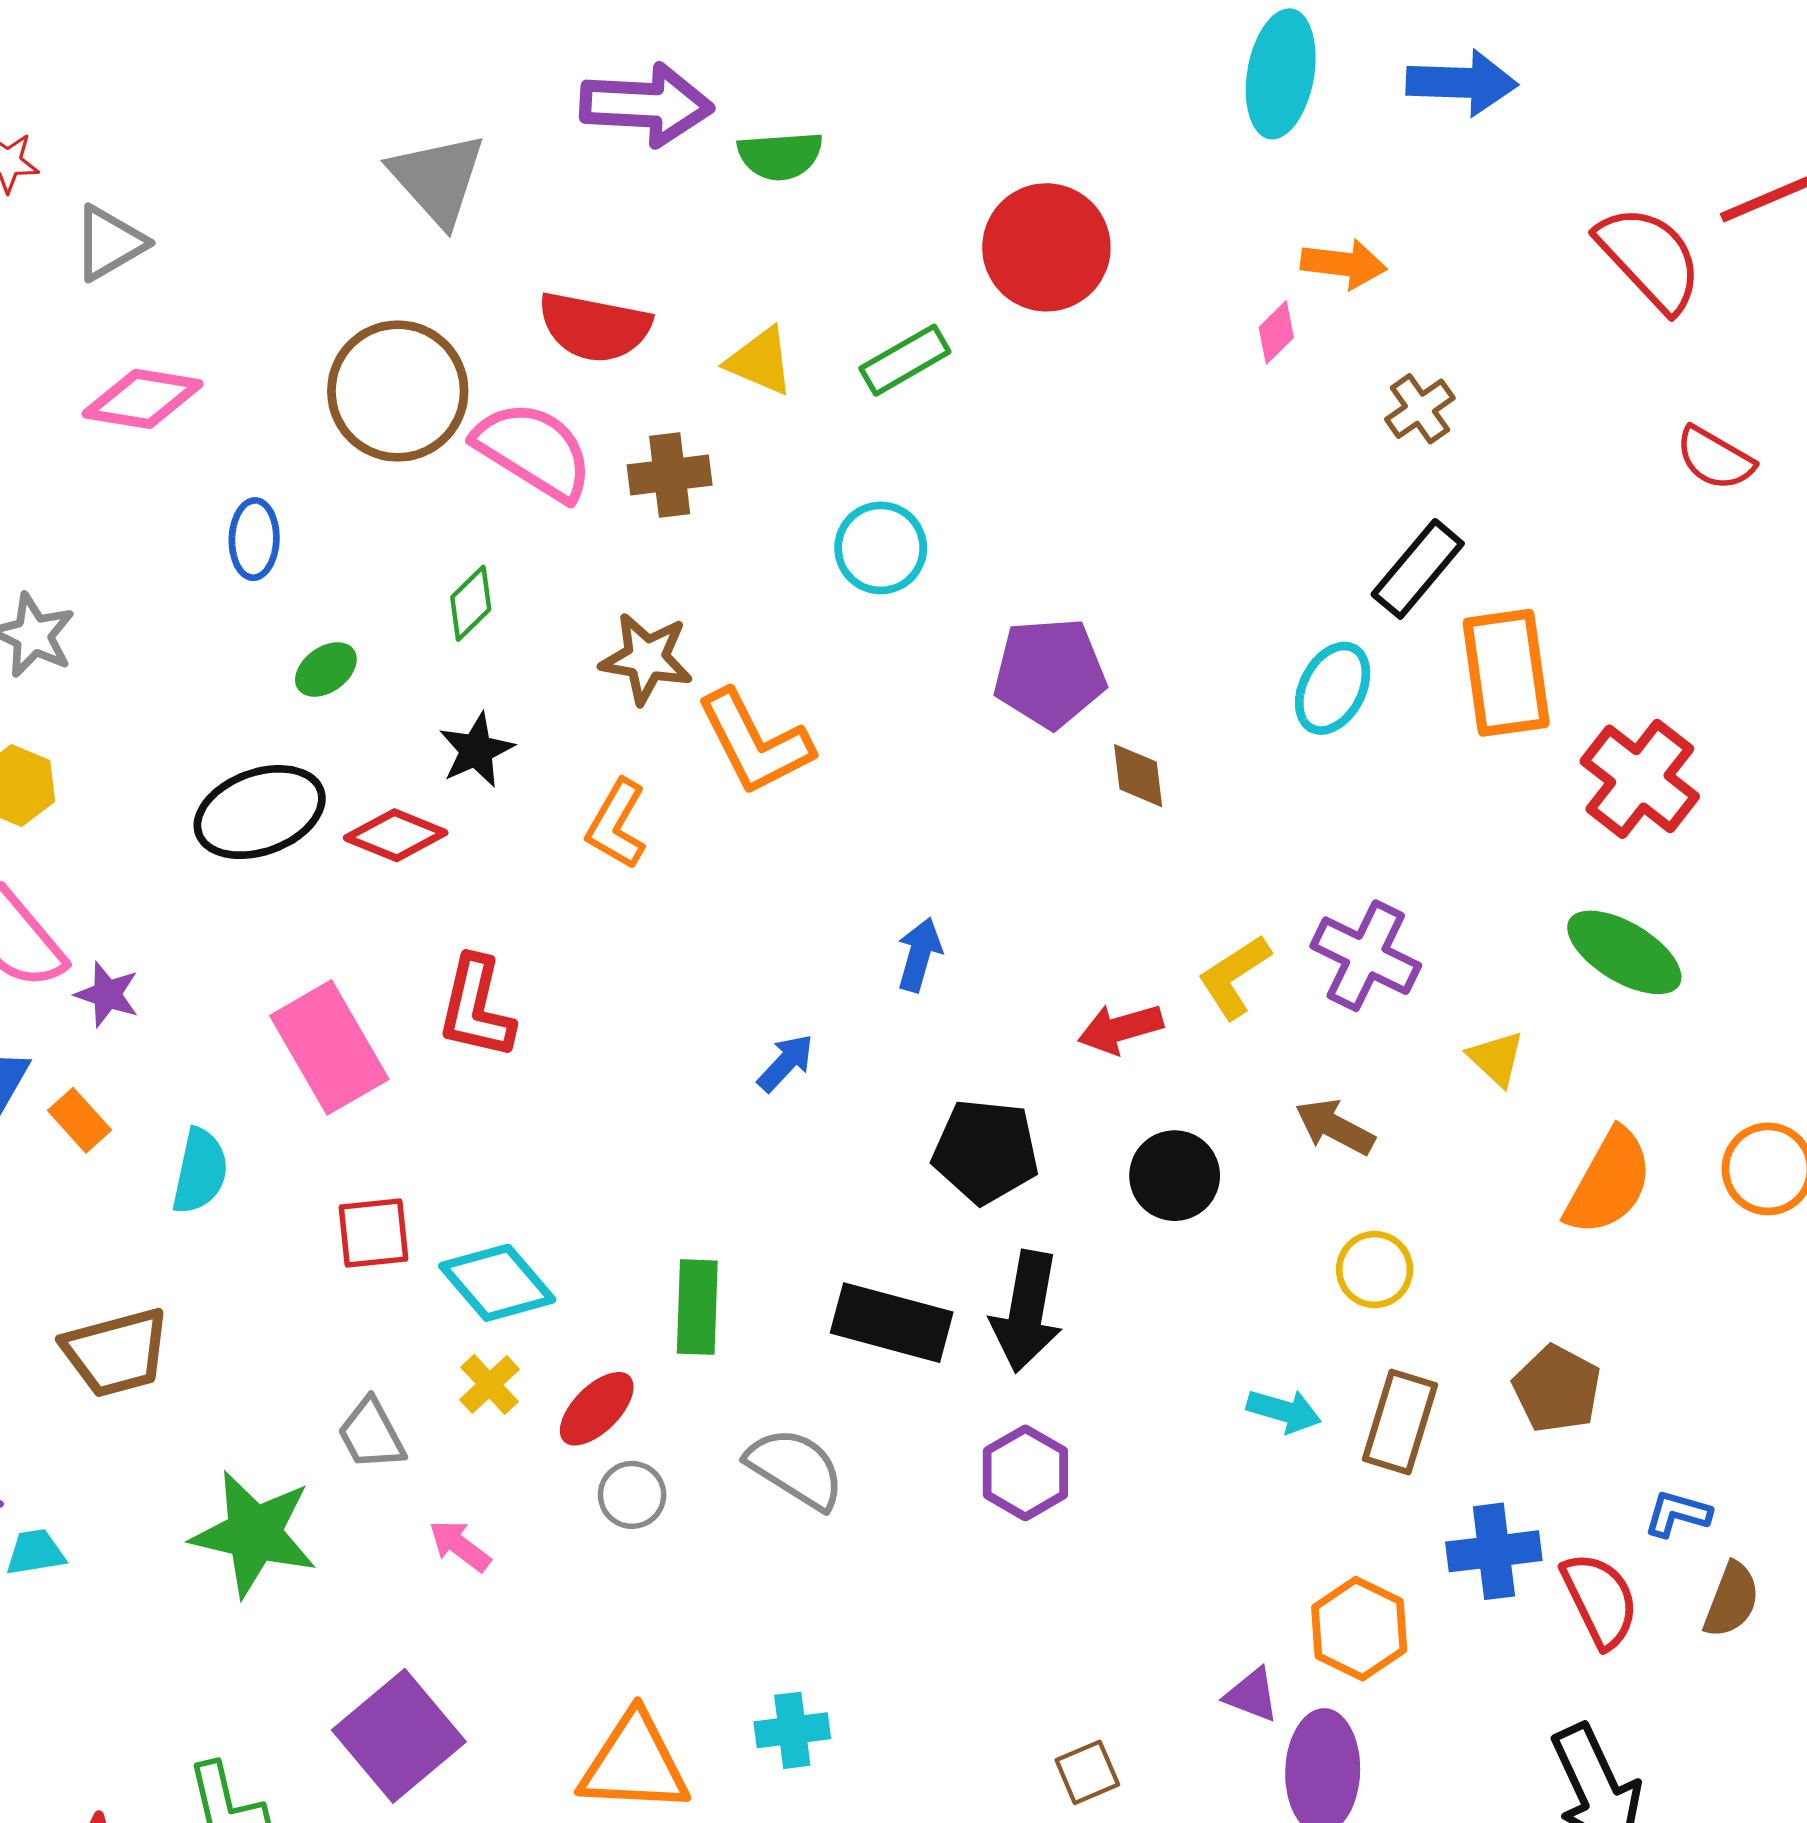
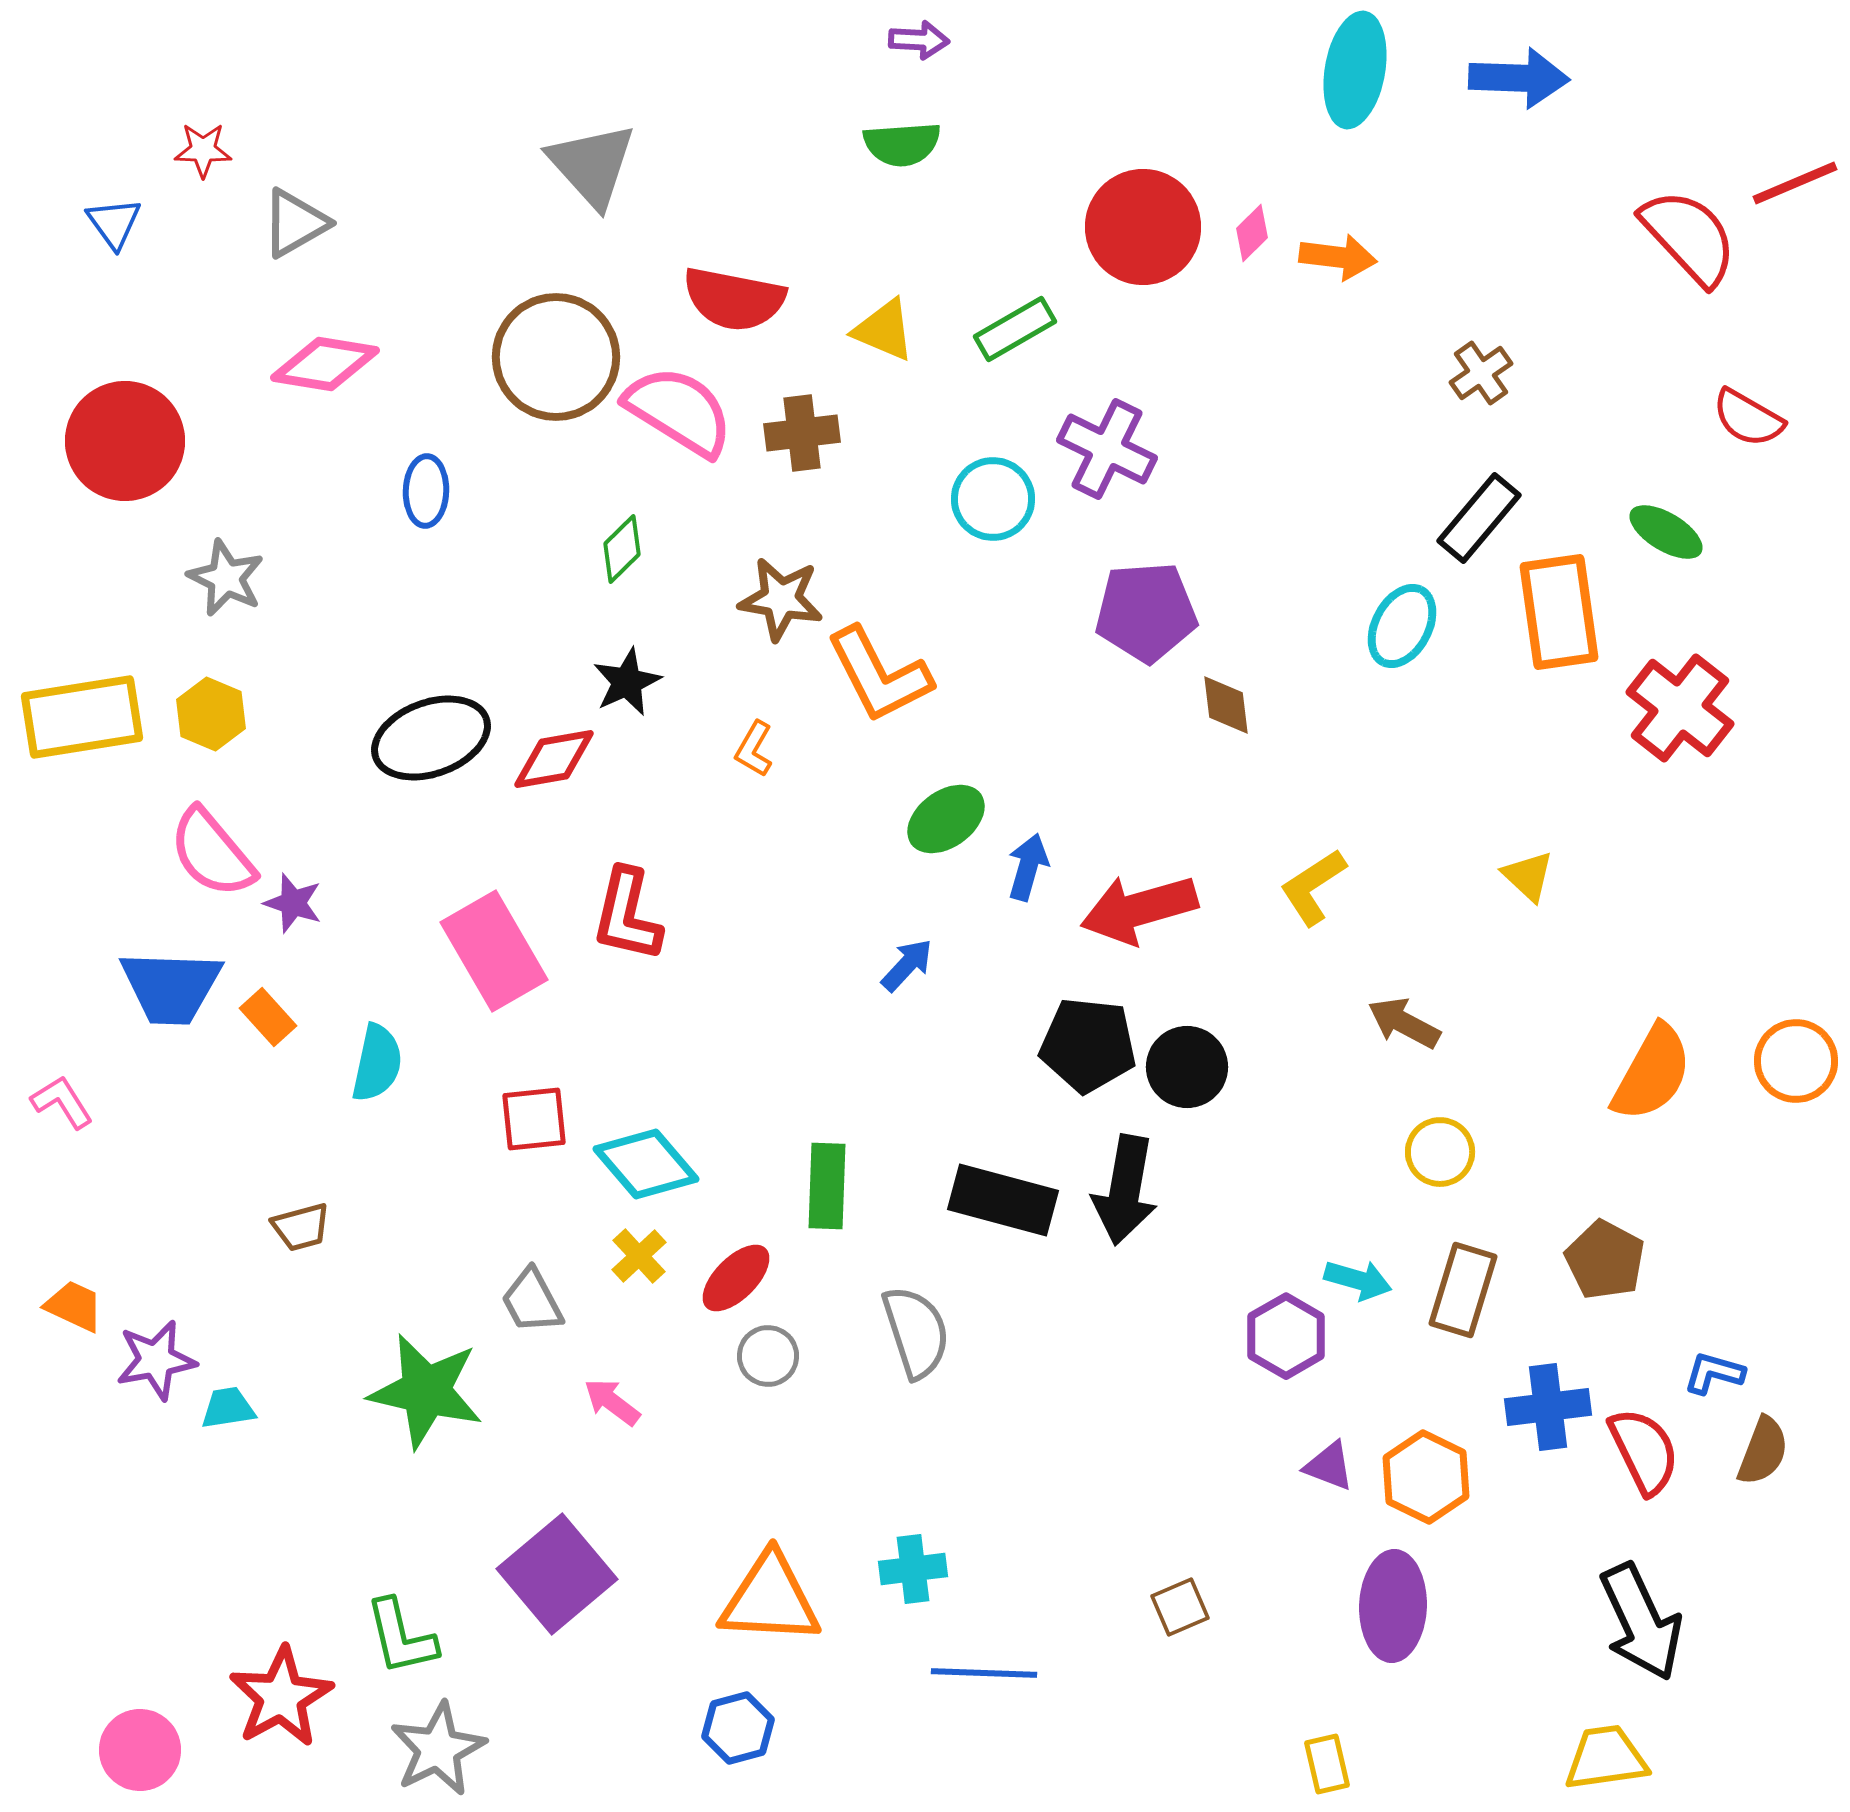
purple arrow: (646, 105) -> (919, 40), moved, size x0.5
orange arrow: (1344, 264) -> (1338, 257), moved
pink diamond: (1276, 332) -> (1252, 233), moved
green ellipse: (326, 669) -> (946, 819), moved, size x1.4
orange L-shape: (617, 824) -> (754, 749), size x0.7
red diamond: (396, 835) -> (554, 759), turned -32
green ellipse: (1624, 952) -> (1666, 532), moved, size x0.7
purple cross: (1366, 956) -> (1107, 449), moved
red arrow: (1120, 1029) -> (1139, 909), moved, size x1.5
yellow triangle: (1496, 1058) -> (1528, 876), moved
black circle: (1175, 1176) -> (1187, 1067), moved
brown trapezoid: (116, 1352) -> (301, 1227), size x0.6
gray semicircle: (796, 1468) -> (916, 1332), turned 40
purple hexagon: (1025, 1473) -> (1286, 1336), moved
purple triangle: (1252, 1695) -> (1329, 1466), moved

